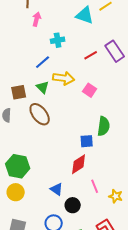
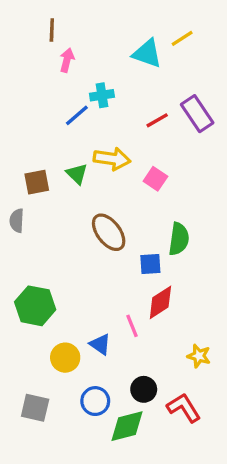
blue line: (43, 62) -> (77, 115), moved
brown ellipse: (40, 114) -> (109, 232), moved
red diamond: (79, 164) -> (160, 302), moved
pink line: (95, 186) -> (132, 326), moved
yellow circle: (16, 192) -> (65, 358), moved
black circle: (73, 205) -> (144, 389), moved

